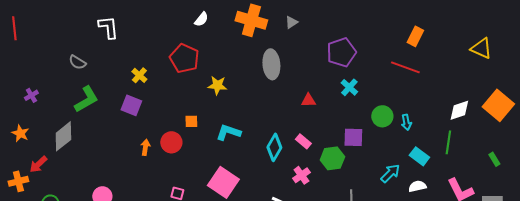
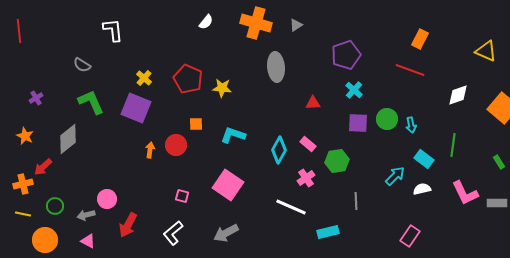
red pentagon: (184, 58) -> (188, 79), moved
green L-shape: (86, 99) -> (91, 102), turned -84
purple square: (131, 105) -> (136, 108), size x1.4
white diamond: (459, 110) -> (458, 95), moved
purple square: (353, 137) -> (358, 123), moved

